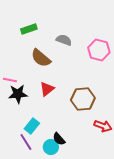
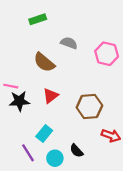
green rectangle: (29, 29) -> (38, 19), moved
cyan rectangle: (32, 126) -> (44, 133), moved
black semicircle: (59, 139) -> (76, 151), moved

